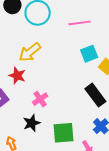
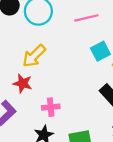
pink cross: (40, 99) -> (51, 107), turned 35

